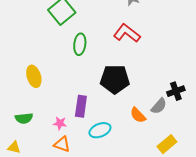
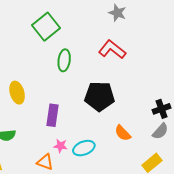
purple rectangle: (81, 106) -> (53, 115), moved
gray semicircle: (159, 106) -> (160, 131), moved
pink star: (60, 123) -> (60, 146), moved

